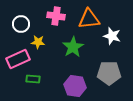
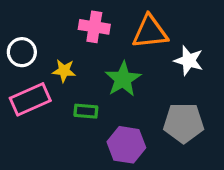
white circle: (21, 24) -> (22, 52), moved
green rectangle: (33, 79) -> (86, 111), moved

